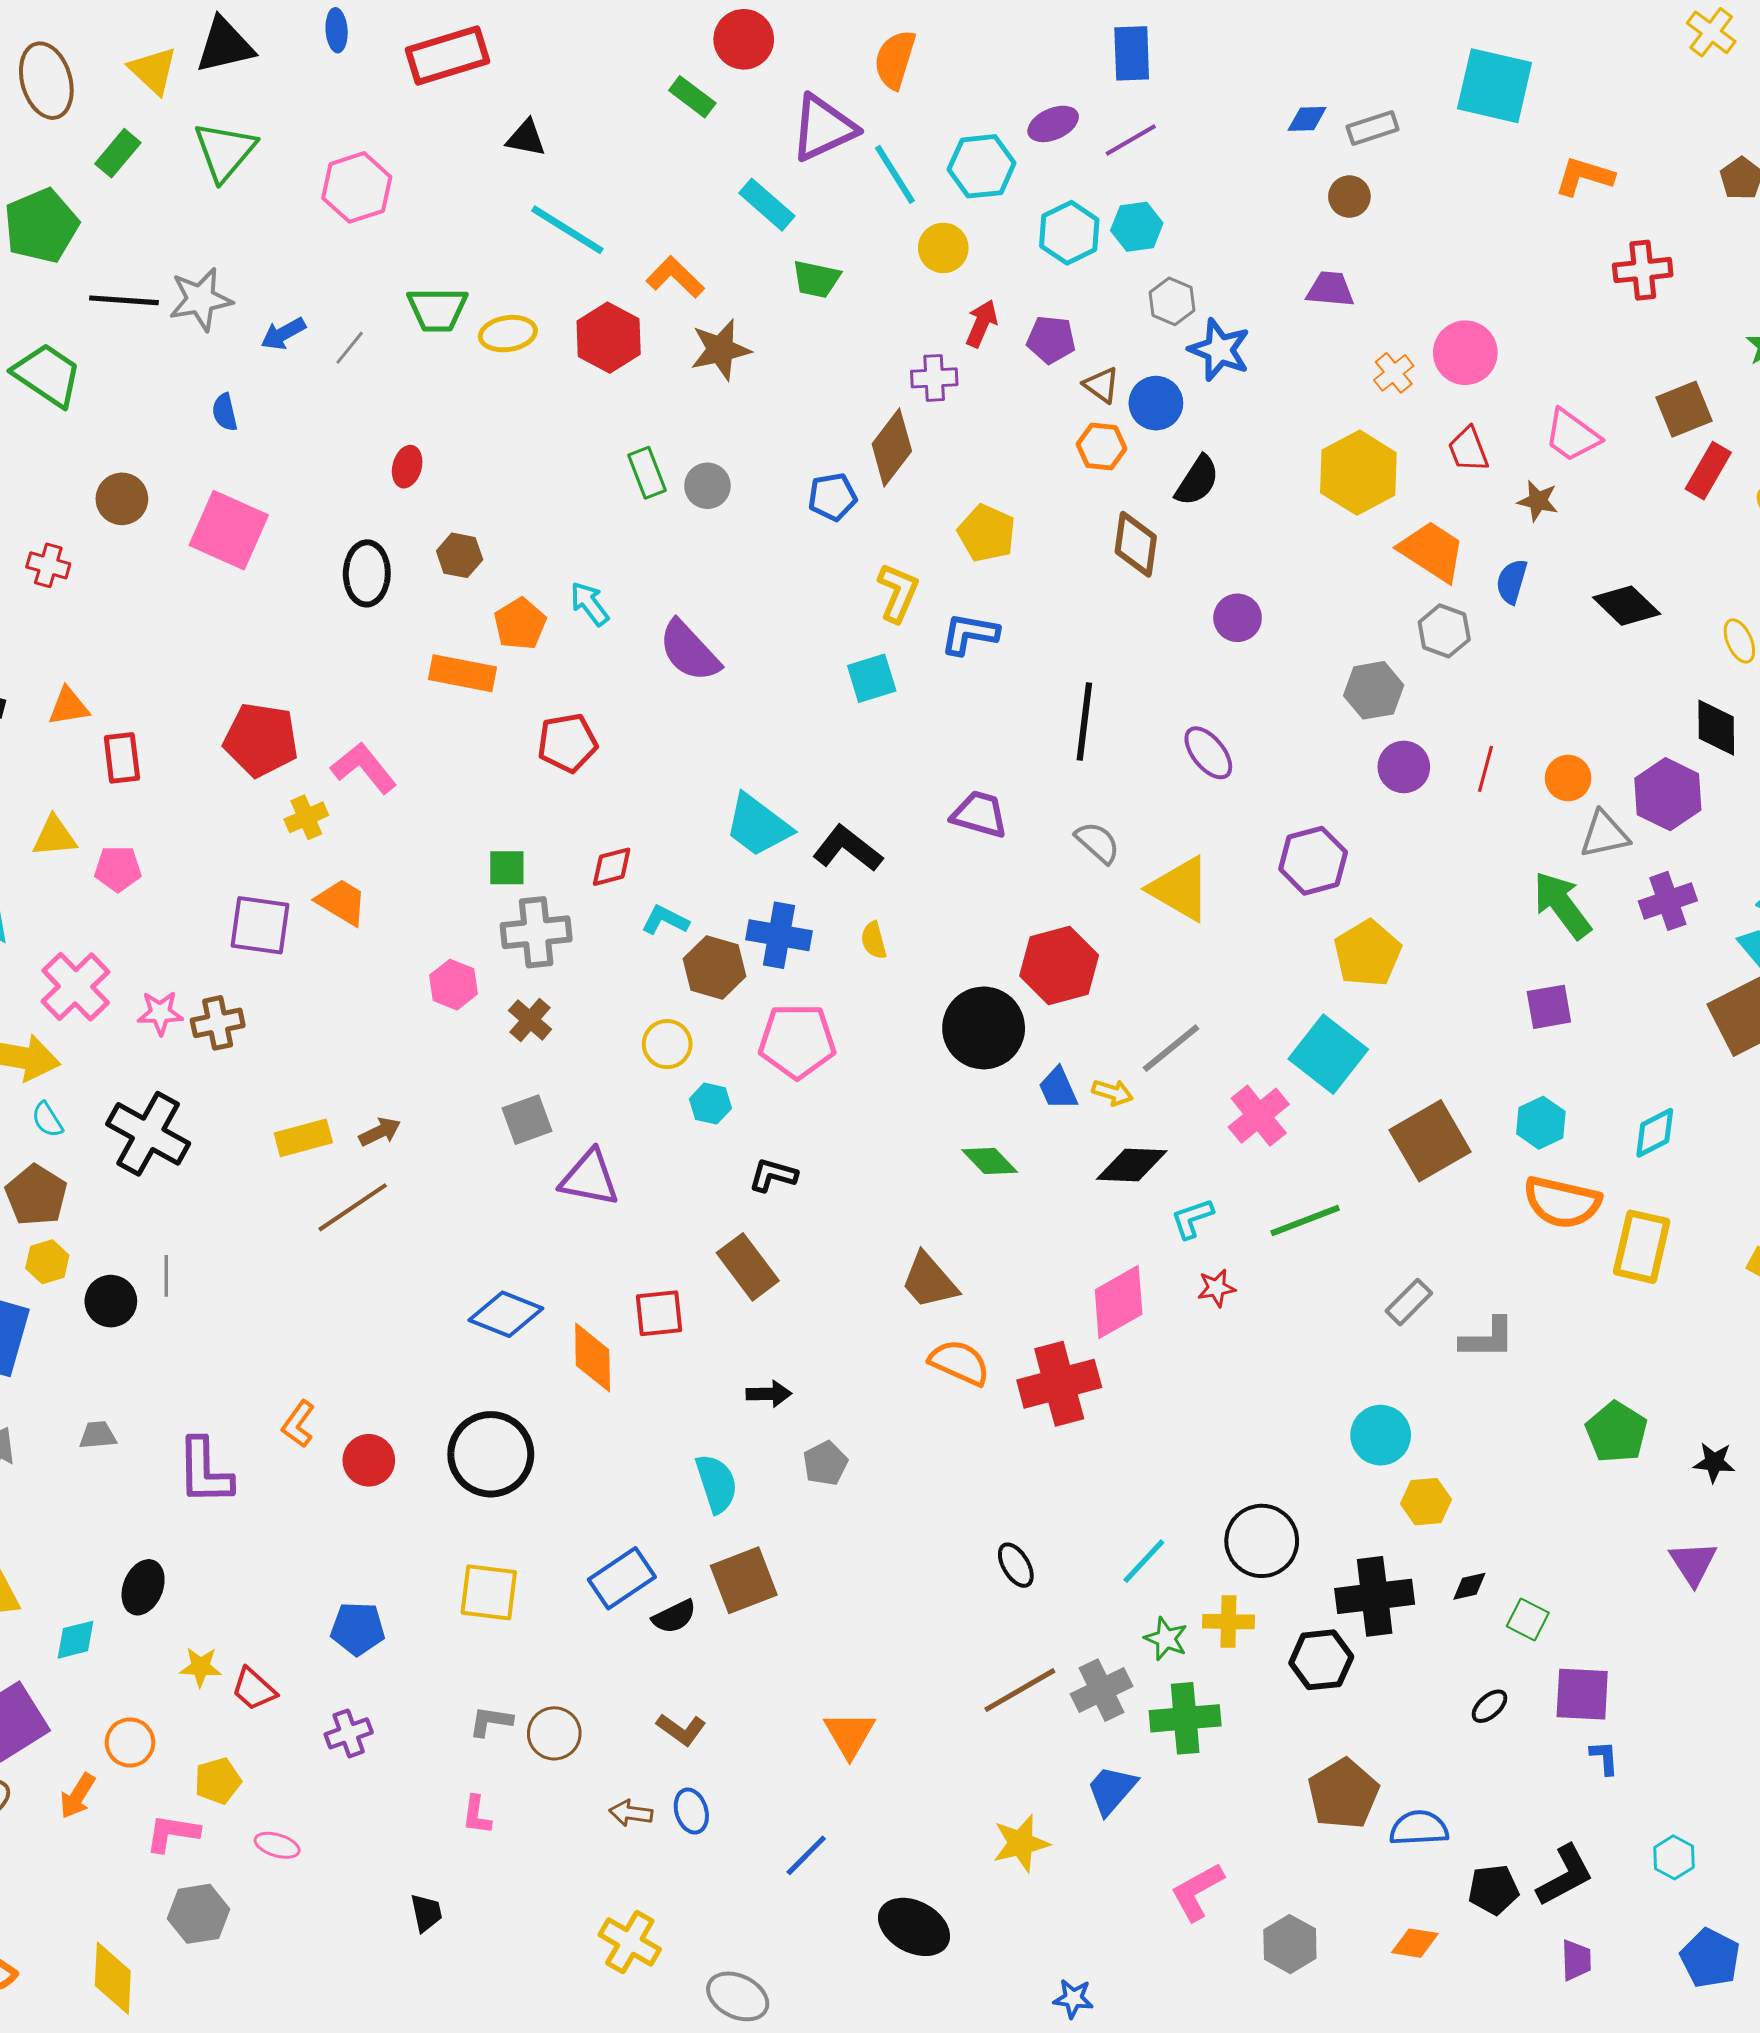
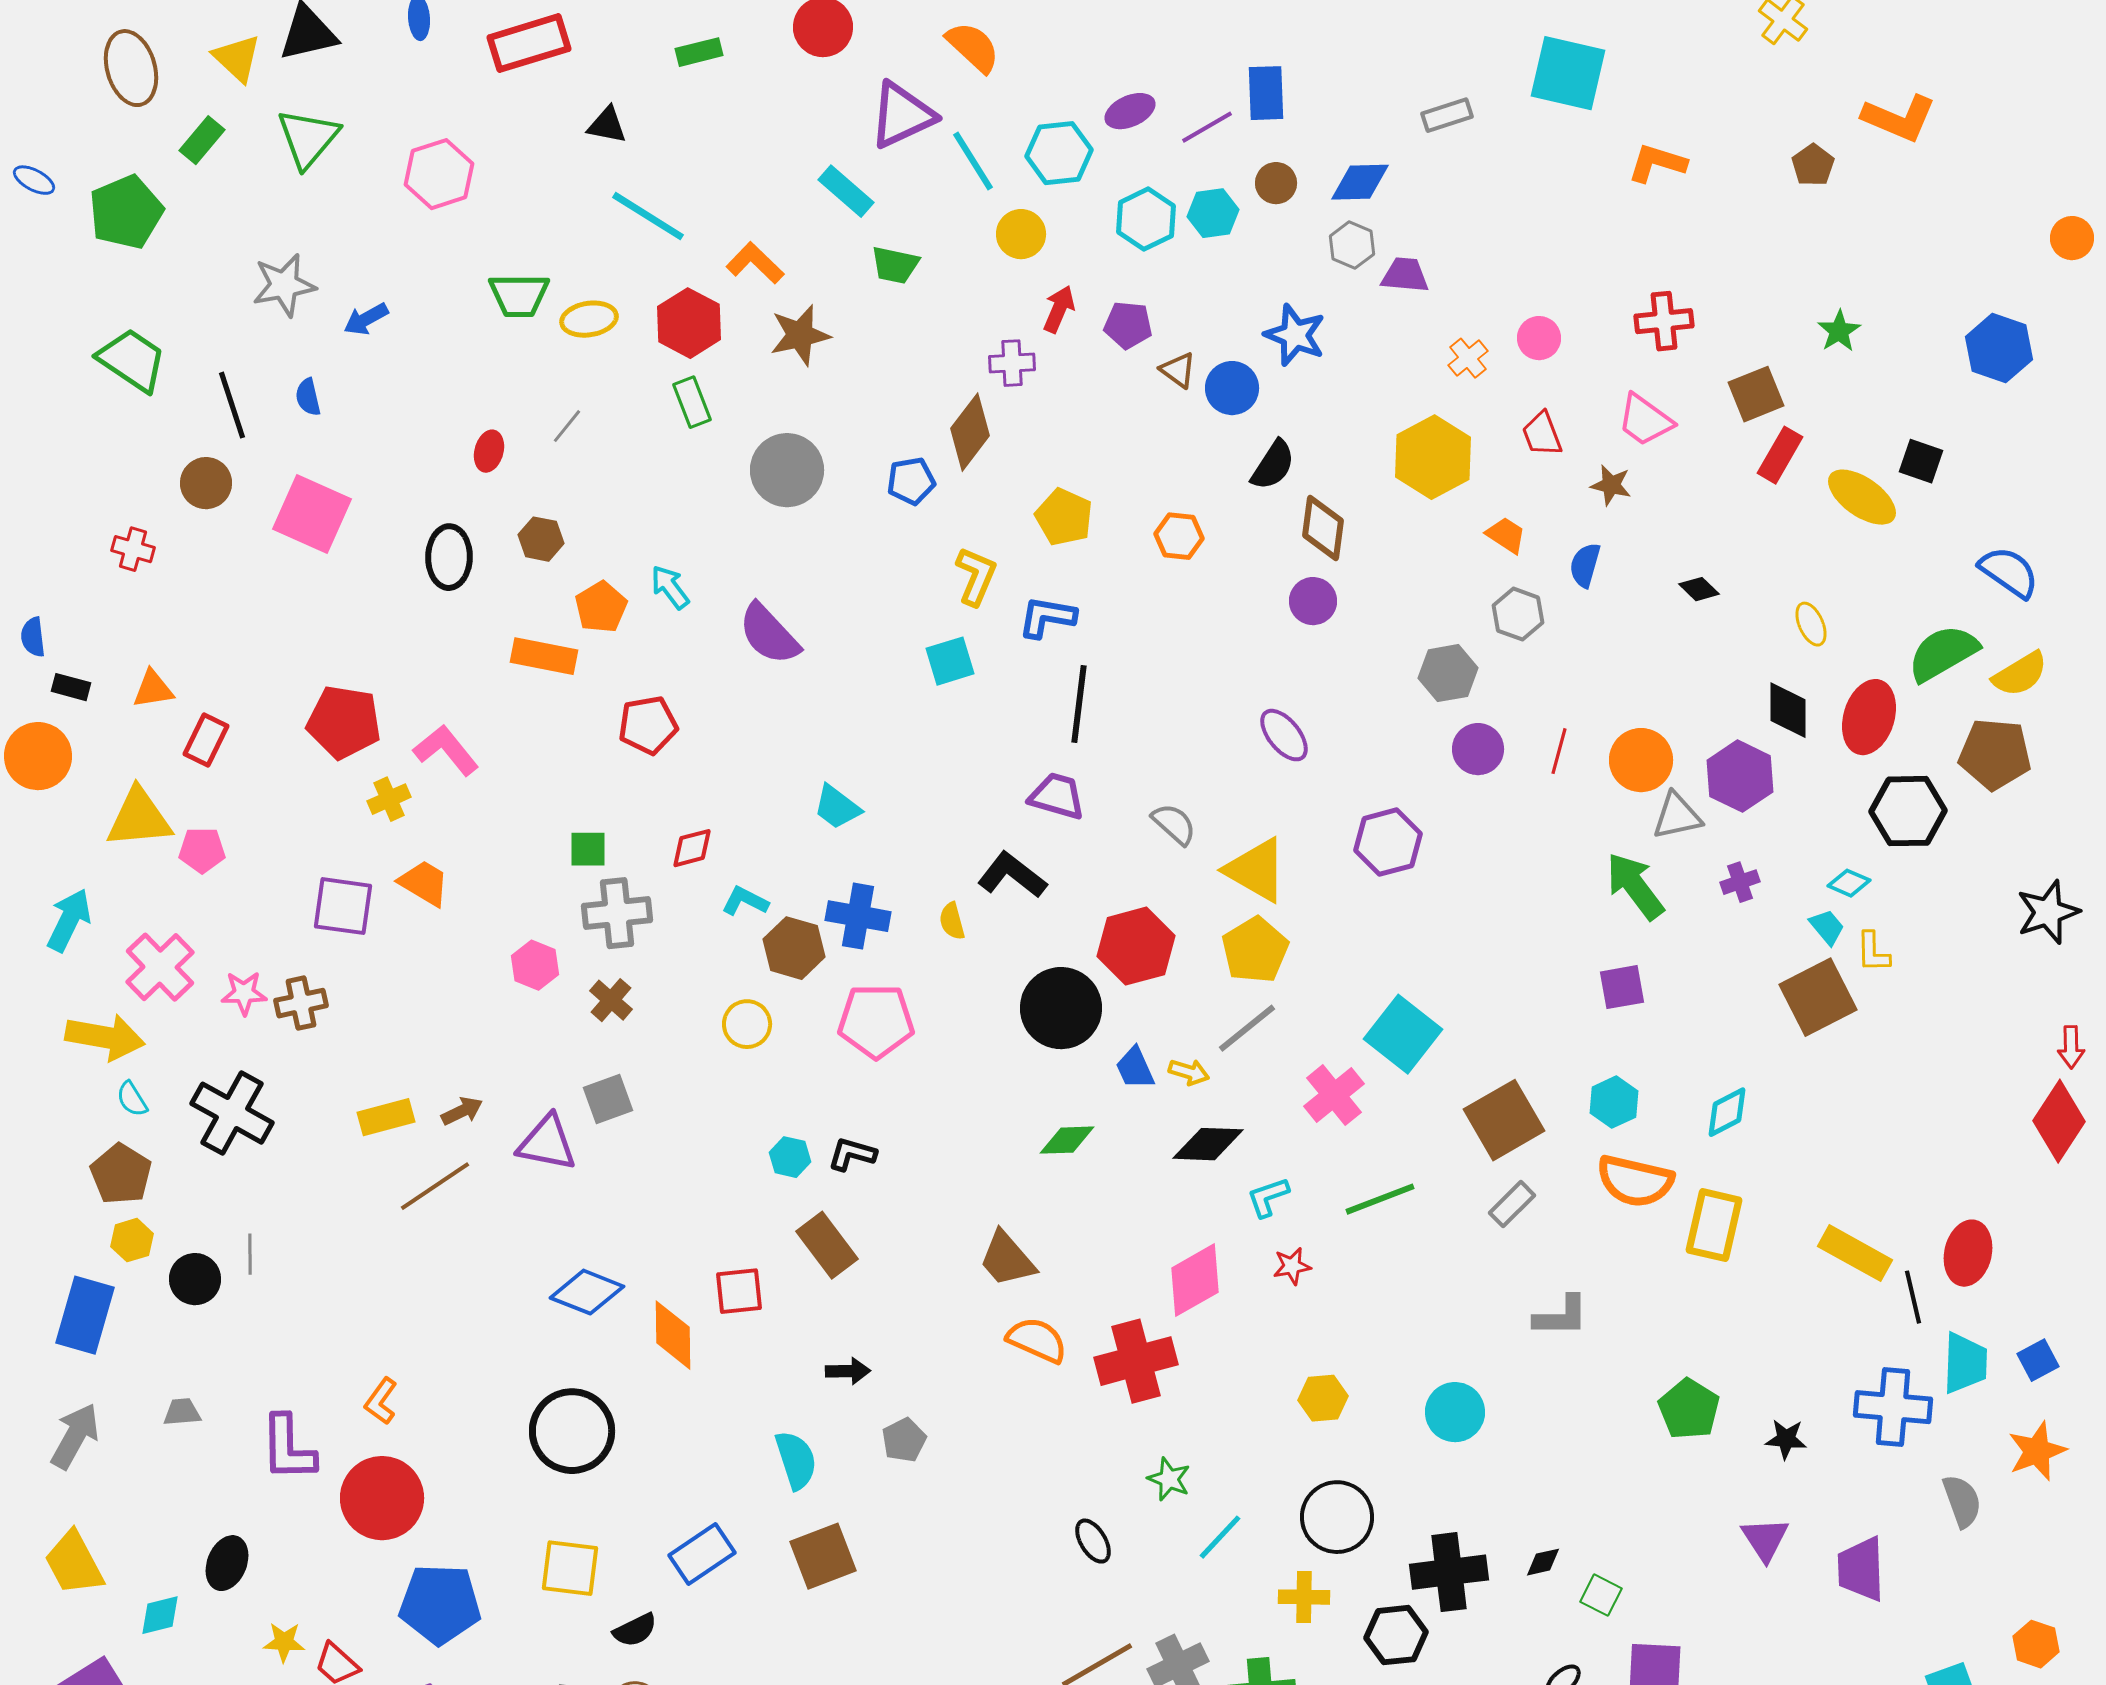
blue rectangle: (1132, 53) -> (1266, 93), moved
orange semicircle: (895, 59) -> (973, 47), turned 116
green rectangle: (692, 97) -> (699, 52), moved, turned -51
blue diamond: (1307, 119) -> (1360, 182), moved, size x1.5
brown circle: (1349, 197) -> (1276, 183), moved
red cross: (1643, 270) -> (1664, 321), moved
black line: (124, 300) -> (232, 405), moved, turned 68
gray hexagon: (1172, 301) -> (1352, 245), moved
gray line: (350, 348) -> (567, 426), moved
pink circle: (1465, 353) -> (1539, 338), size x0.7
orange hexagon: (1101, 446) -> (1179, 536), moved
green rectangle: (647, 473) -> (692, 402), moved
gray circle: (707, 486) -> (787, 470), size x1.6
brown diamond: (1136, 544) -> (1323, 528), moved
orange trapezoid: (1432, 551) -> (1506, 535), size x0.6
black diamond: (1627, 606) -> (1699, 589), size x0.6
black line: (1084, 722) -> (1079, 704), moved
red rectangle: (122, 758) -> (206, 740), turned 33
orange circle: (1568, 778) -> (1641, 760), size x1.4
cyan trapezoid: (758, 825) -> (837, 807), size x0.7
yellow triangle: (54, 836) -> (139, 818), size x1.5
black L-shape: (848, 849) -> (1012, 875), moved
purple cross: (1668, 901) -> (1740, 882), size x0.7
yellow pentagon: (1368, 953) -> (1255, 950), moved
cyan hexagon: (710, 1104) -> (790, 1157), moved
green diamond: (990, 1161) -> (1067, 1140), turned -48
purple triangle: (590, 1178) -> (547, 1143), moved
gray rectangle: (1409, 1302) -> (1512, 1204), moved
red circle: (369, 1460) -> (382, 1498), moved, size x1.6
yellow hexagon: (1426, 1502) -> (1323, 1398), moved
black semicircle: (674, 1617) -> (635, 1630), moved
blue pentagon: (358, 1629) -> (440, 1604), size x1.5
green star: (1166, 1639) -> (1169, 1479), moved

